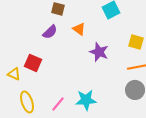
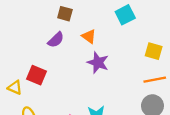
purple star: (99, 52) -> (98, 63), moved

